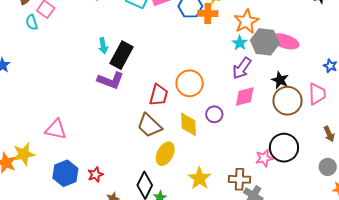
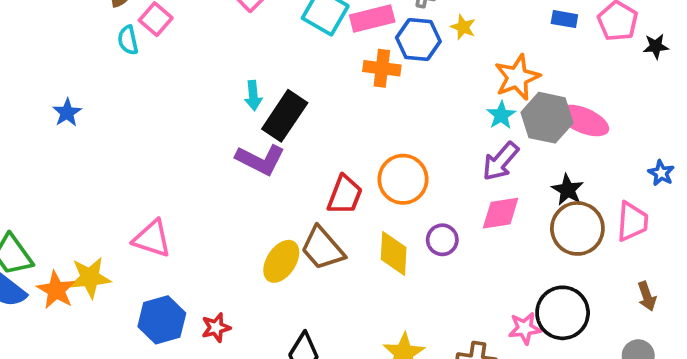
orange cross: (208, 13) -> (382, 68), moved
yellow ellipse: (165, 154) -> (281, 261), moved

